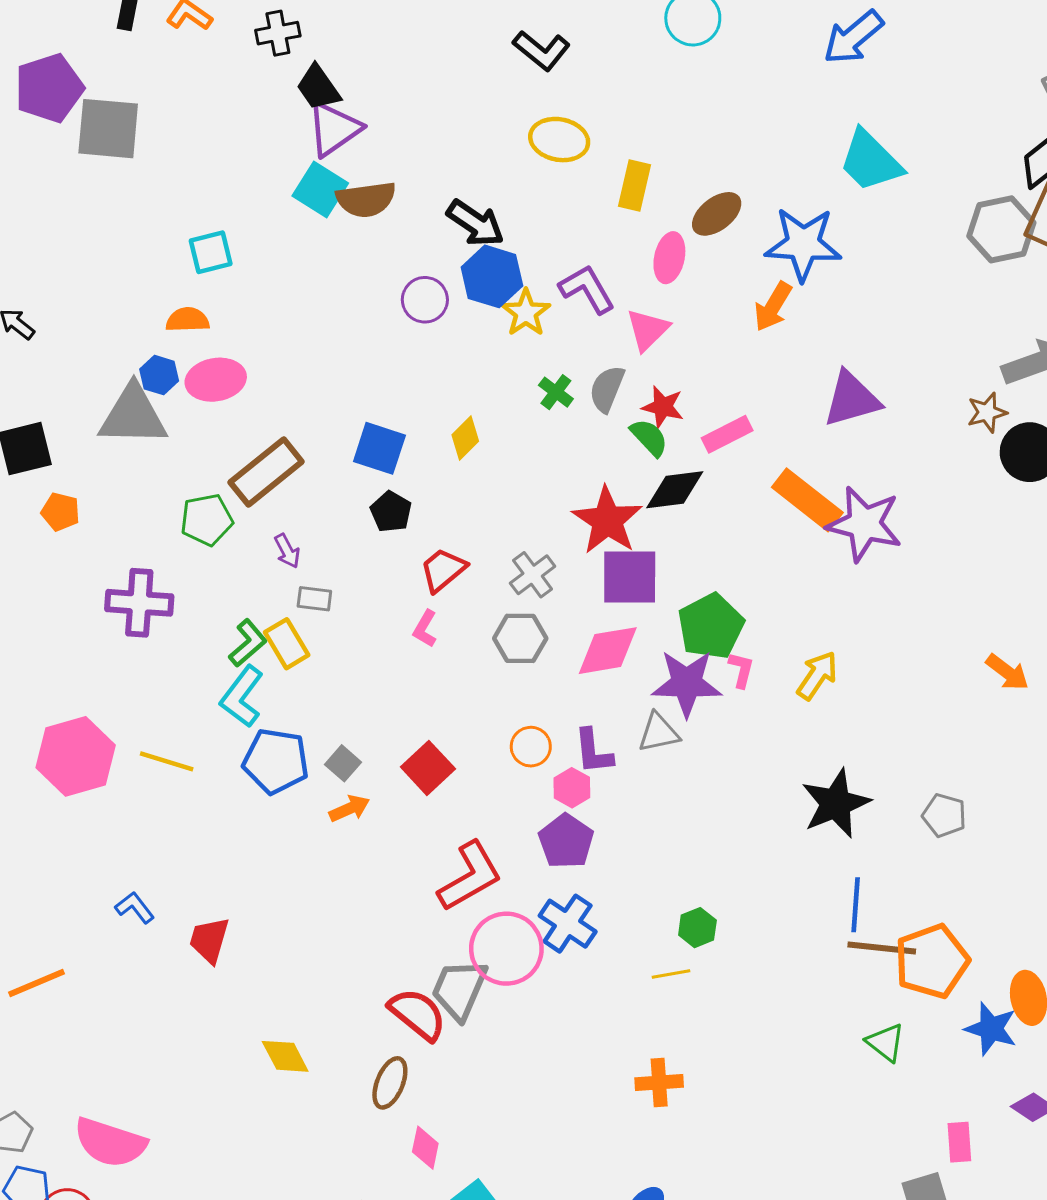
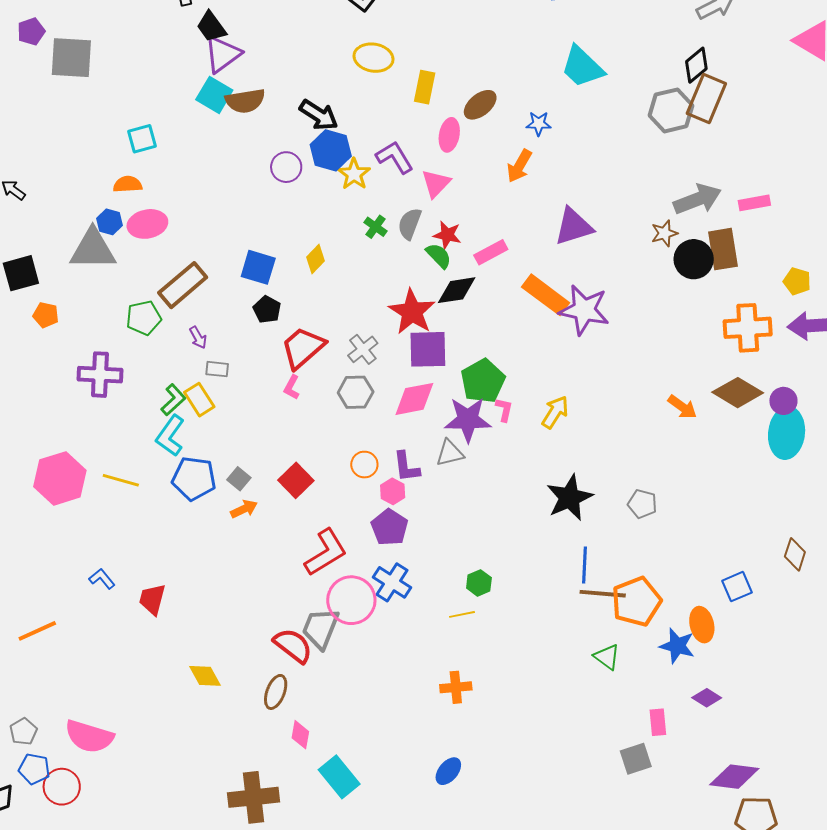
purple pentagon: (49, 88) -> (31, 31), size x0.6
blue star: (803, 244) -> (539, 124), size x0.5
red trapezoid: (443, 570) -> (303, 348), size x1.4

